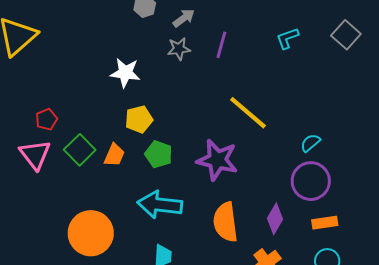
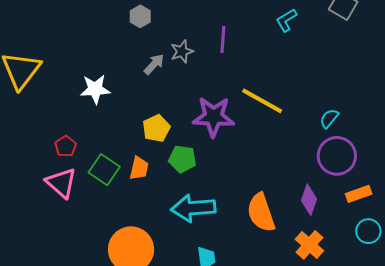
gray arrow: (184, 18) -> (154, 64), moved
white star: (125, 73) -> (95, 89), moved
purple star: (217, 160) -> (213, 117), moved

